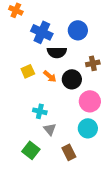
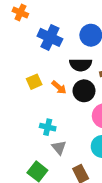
black semicircle: (57, 52) -> (81, 65), moved

